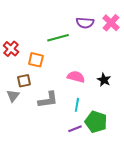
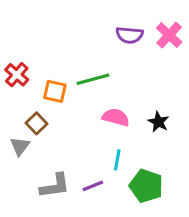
green line: (58, 38) -> (93, 79), moved
brown square: (24, 81) -> (37, 123), turned -32
gray L-shape: (48, 100) -> (55, 186), moved
purple line: (75, 129) -> (93, 186), moved

